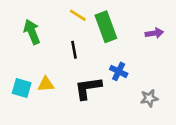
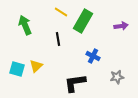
green rectangle: (106, 27) -> (83, 21), turned 50
yellow triangle: (46, 84) -> (36, 66), turned -40
black L-shape: (88, 88) -> (75, 83), moved

